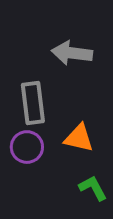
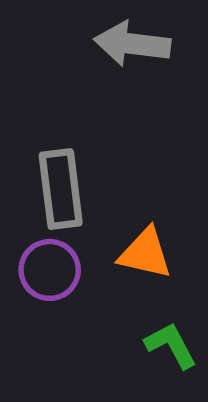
gray arrow: (72, 53) -> (132, 44), moved

